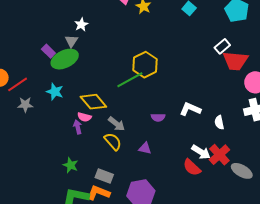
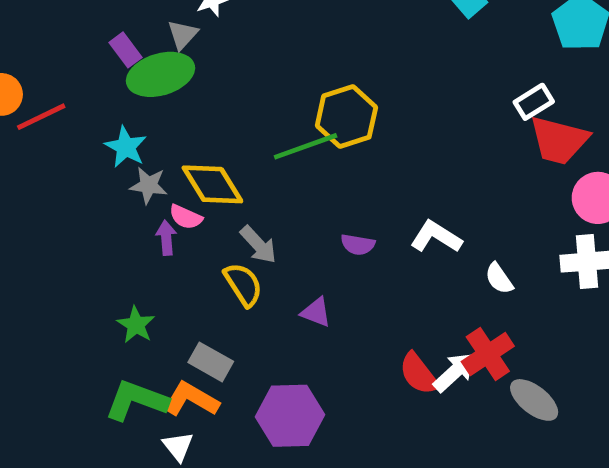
gray star: (25, 105) -> (149, 185), moved
white semicircle: (219, 122) -> (499, 279), turned -32
white arrow: (201, 152) -> (454, 372), moved, turned -84

